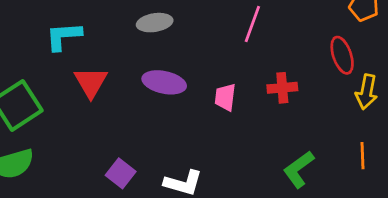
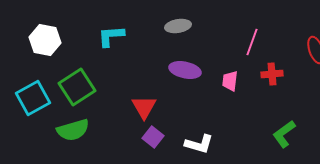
pink line: (252, 24) -> (252, 42), moved
red triangle: (91, 82) -> (144, 107), moved

